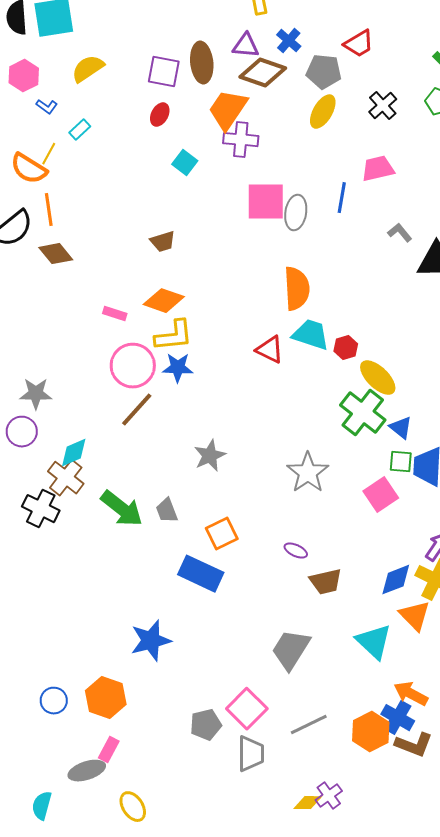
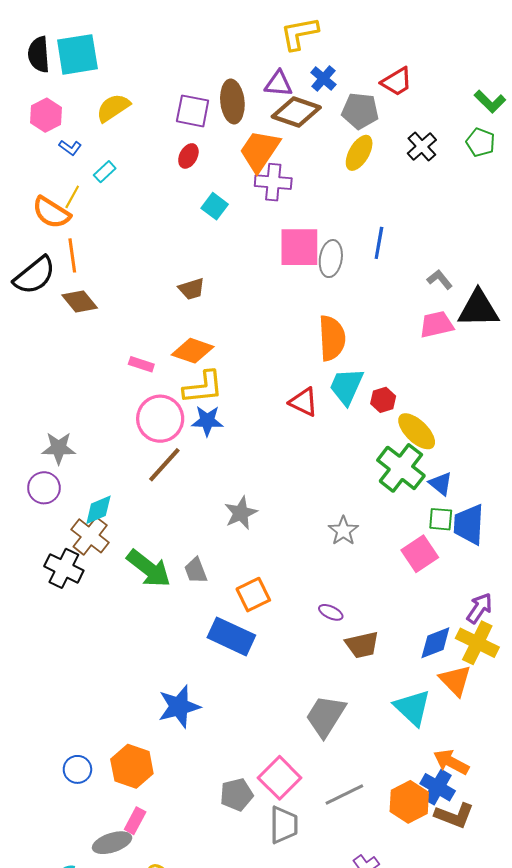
pink trapezoid: (378, 169) -> (437, 325), moved
cyan trapezoid: (311, 335) -> (346, 386), turned -84
gray star: (308, 473) -> (343, 531), size x0.7

